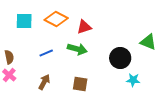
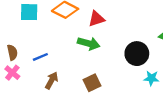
blue line: (46, 53) -> (40, 57), moved
brown square: (80, 84) -> (92, 83), turned -35

